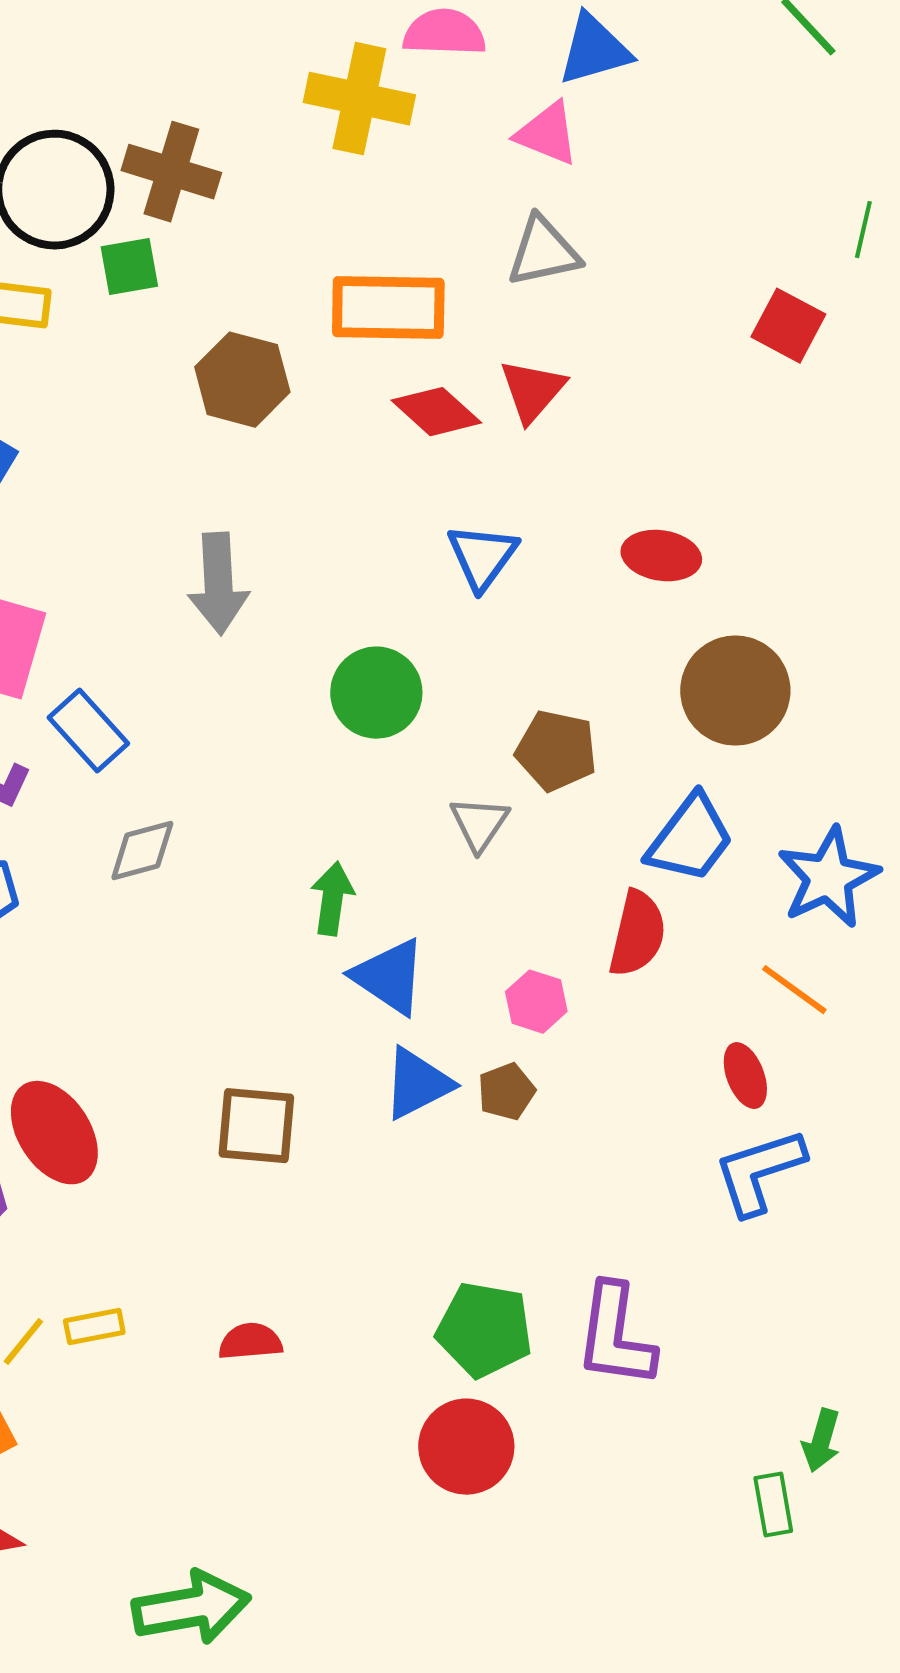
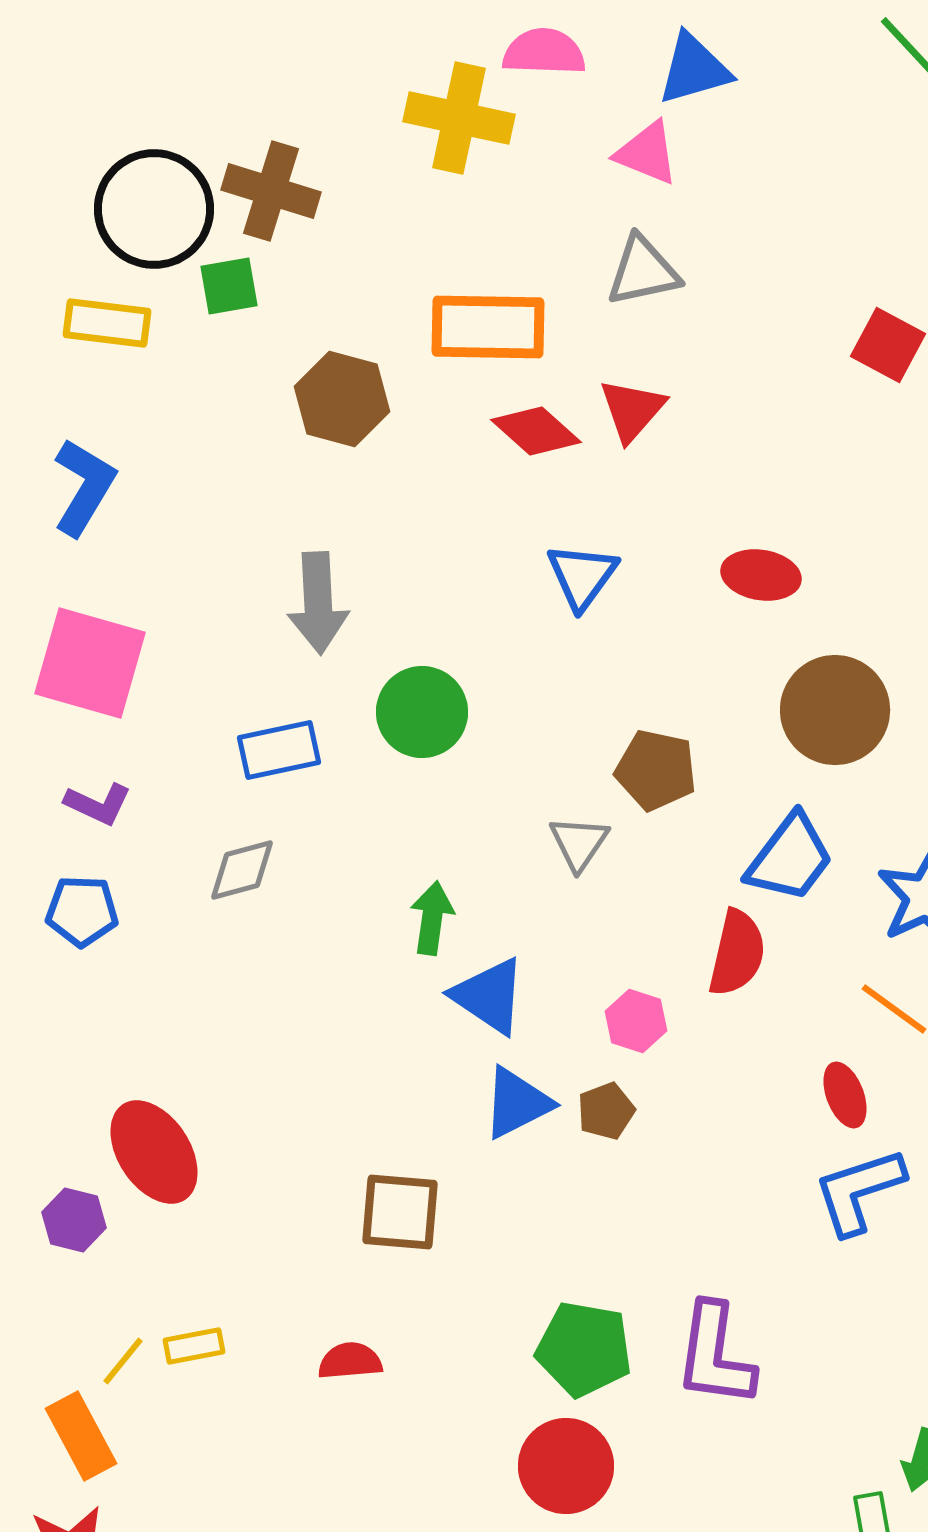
green circle: (376, 693) -> (422, 712), moved
blue rectangle: (88, 731) -> (279, 750), moved, turned -60
brown square: (256, 1126) -> (400, 1212), moved

